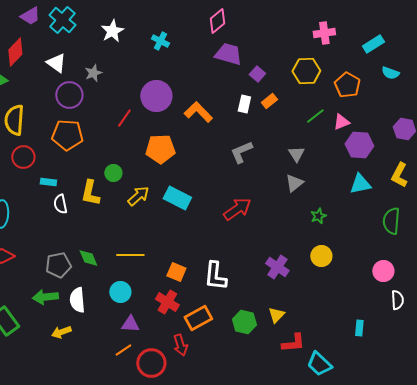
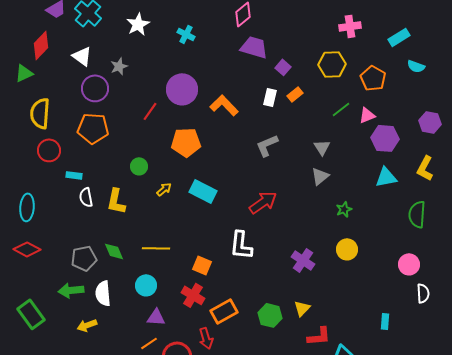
yellow L-shape: (90, 193) -> (116, 201), moved
yellow arrow: (138, 196) -> (164, 189), size x0.7
white L-shape: (215, 276) -> (241, 245), moved

